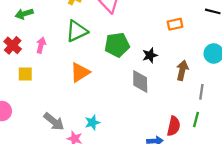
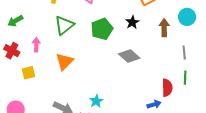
black star: (150, 55) -> (132, 22), moved
brown arrow: (182, 70) -> (164, 28), moved
orange triangle: (80, 72) -> (64, 62), moved
gray diamond: (140, 81) -> (129, 56), turned -35

